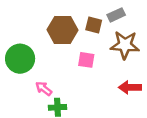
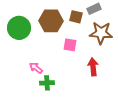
green circle: (20, 59) -> (19, 28), moved
red arrow: (130, 87) -> (93, 67), moved, turned 84

